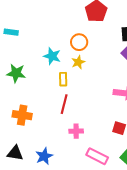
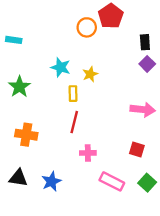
orange circle: (79, 42) -> (87, 27), moved
green star: (16, 73) -> (19, 87), turned 30

